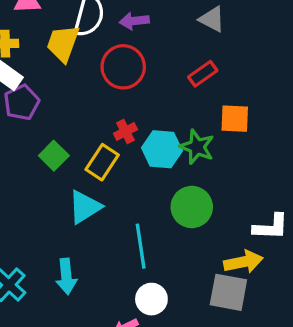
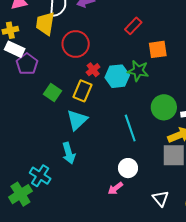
red circle: (123, 67) -> (76, 44), moved
green circle: (192, 207) -> (164, 107), moved
cyan line: (141, 246) -> (130, 128), moved
cyan arrow: (66, 276) -> (69, 153), moved

